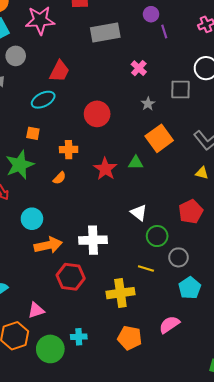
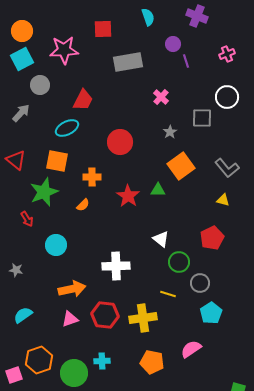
orange square: (33, 133) -> (57, 161), size x1.6
orange arrow: (48, 245) -> (72, 289), moved
red hexagon: (71, 277) -> (105, 315), moved
pink triangle: (36, 310) -> (70, 319), moved

